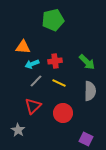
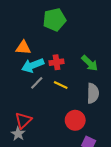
cyan arrow: (32, 64) -> (33, 65), size x1.5
red triangle: (33, 106) -> (23, 120), moved
red circle: (63, 113) -> (75, 120), moved

